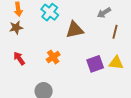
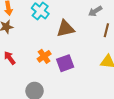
purple square: (95, 64) -> (65, 63), moved

